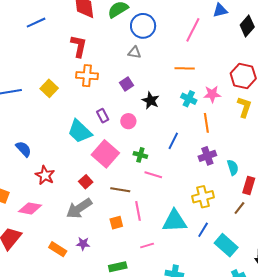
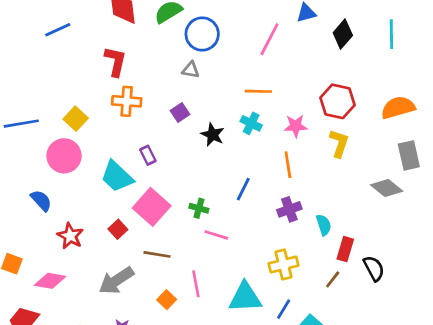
cyan cross: (189, 99) -> (251, 123), moved
pink circle: (128, 121) -> (64, 156), moved, size x1.6
red square: (86, 182) -> (118, 229), moved
brown line: (120, 190) -> (157, 254), moved
orange square: (116, 223) -> (167, 300), turned -32

